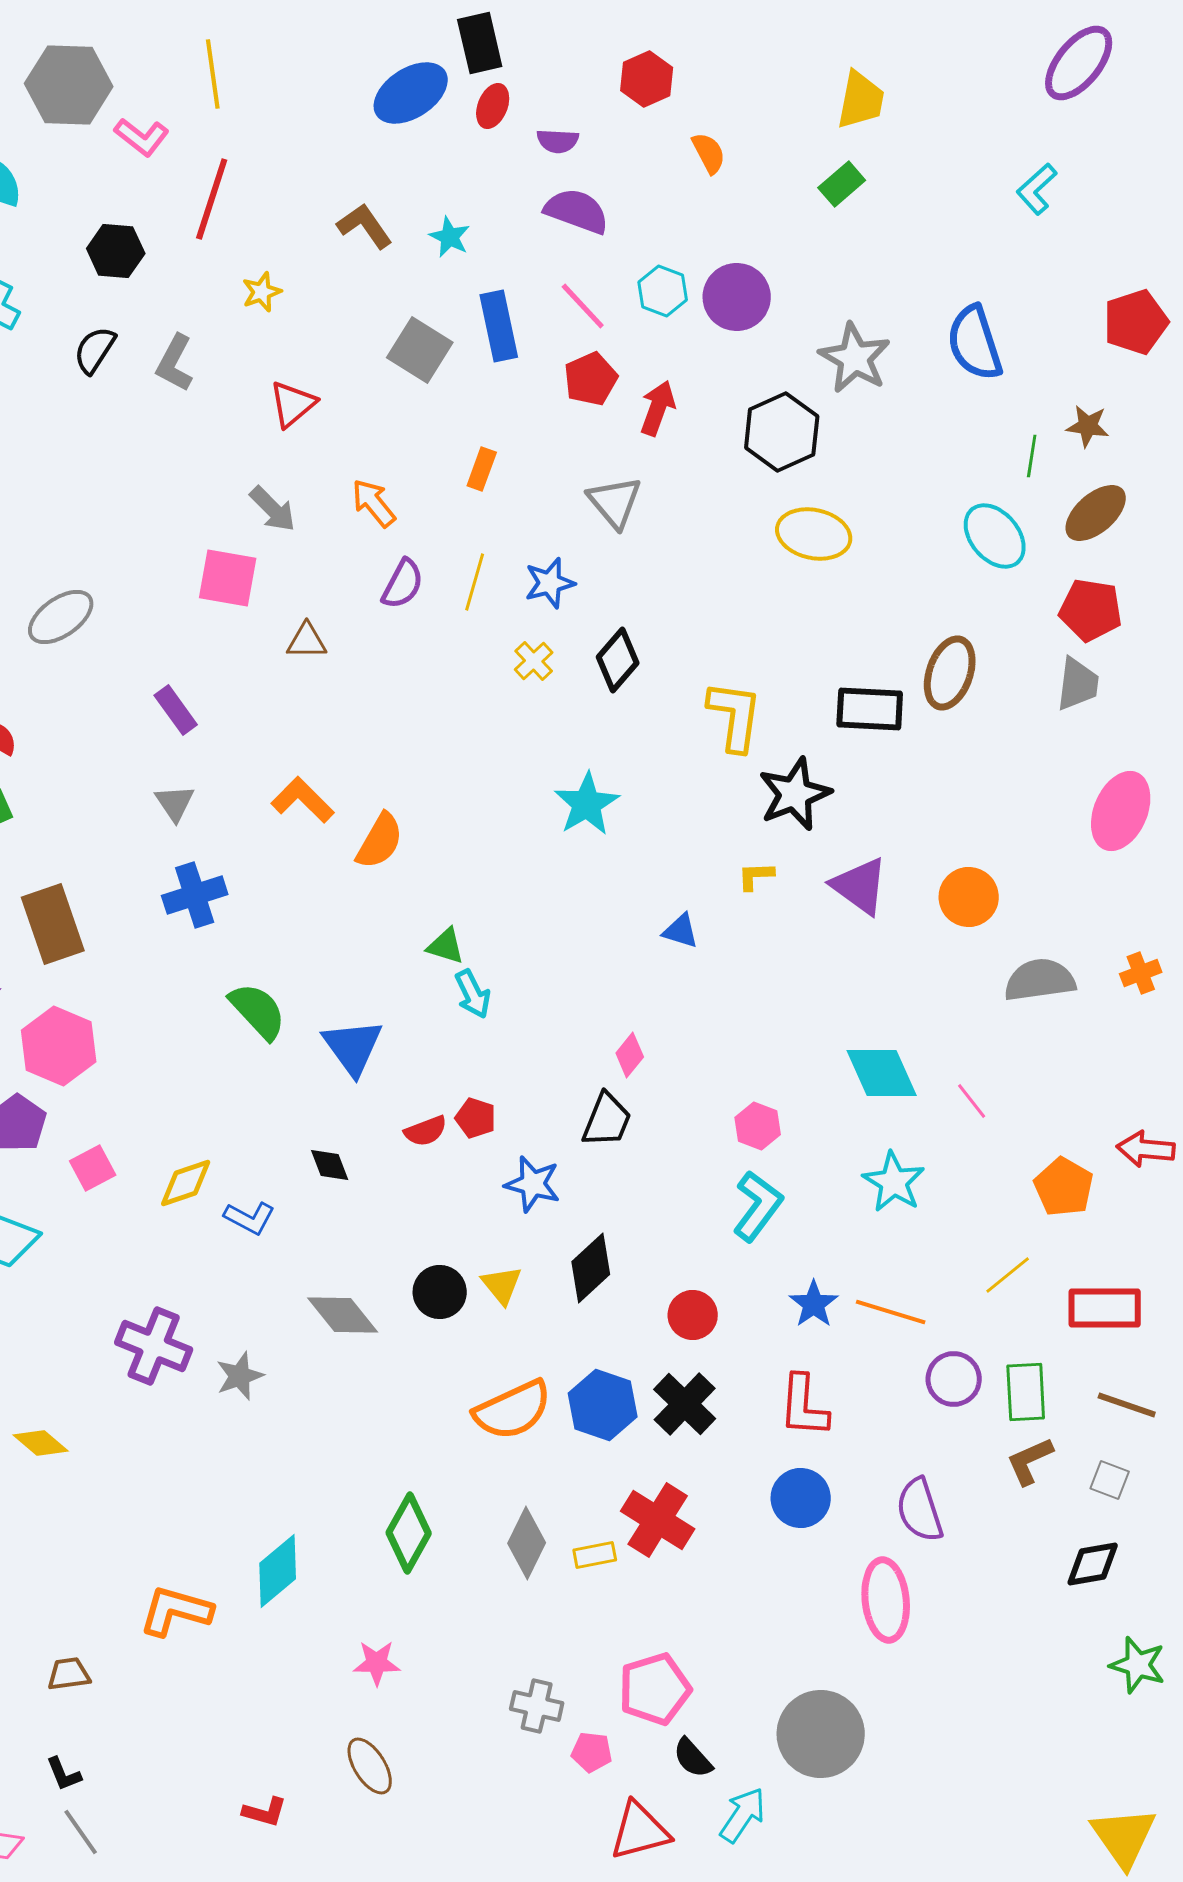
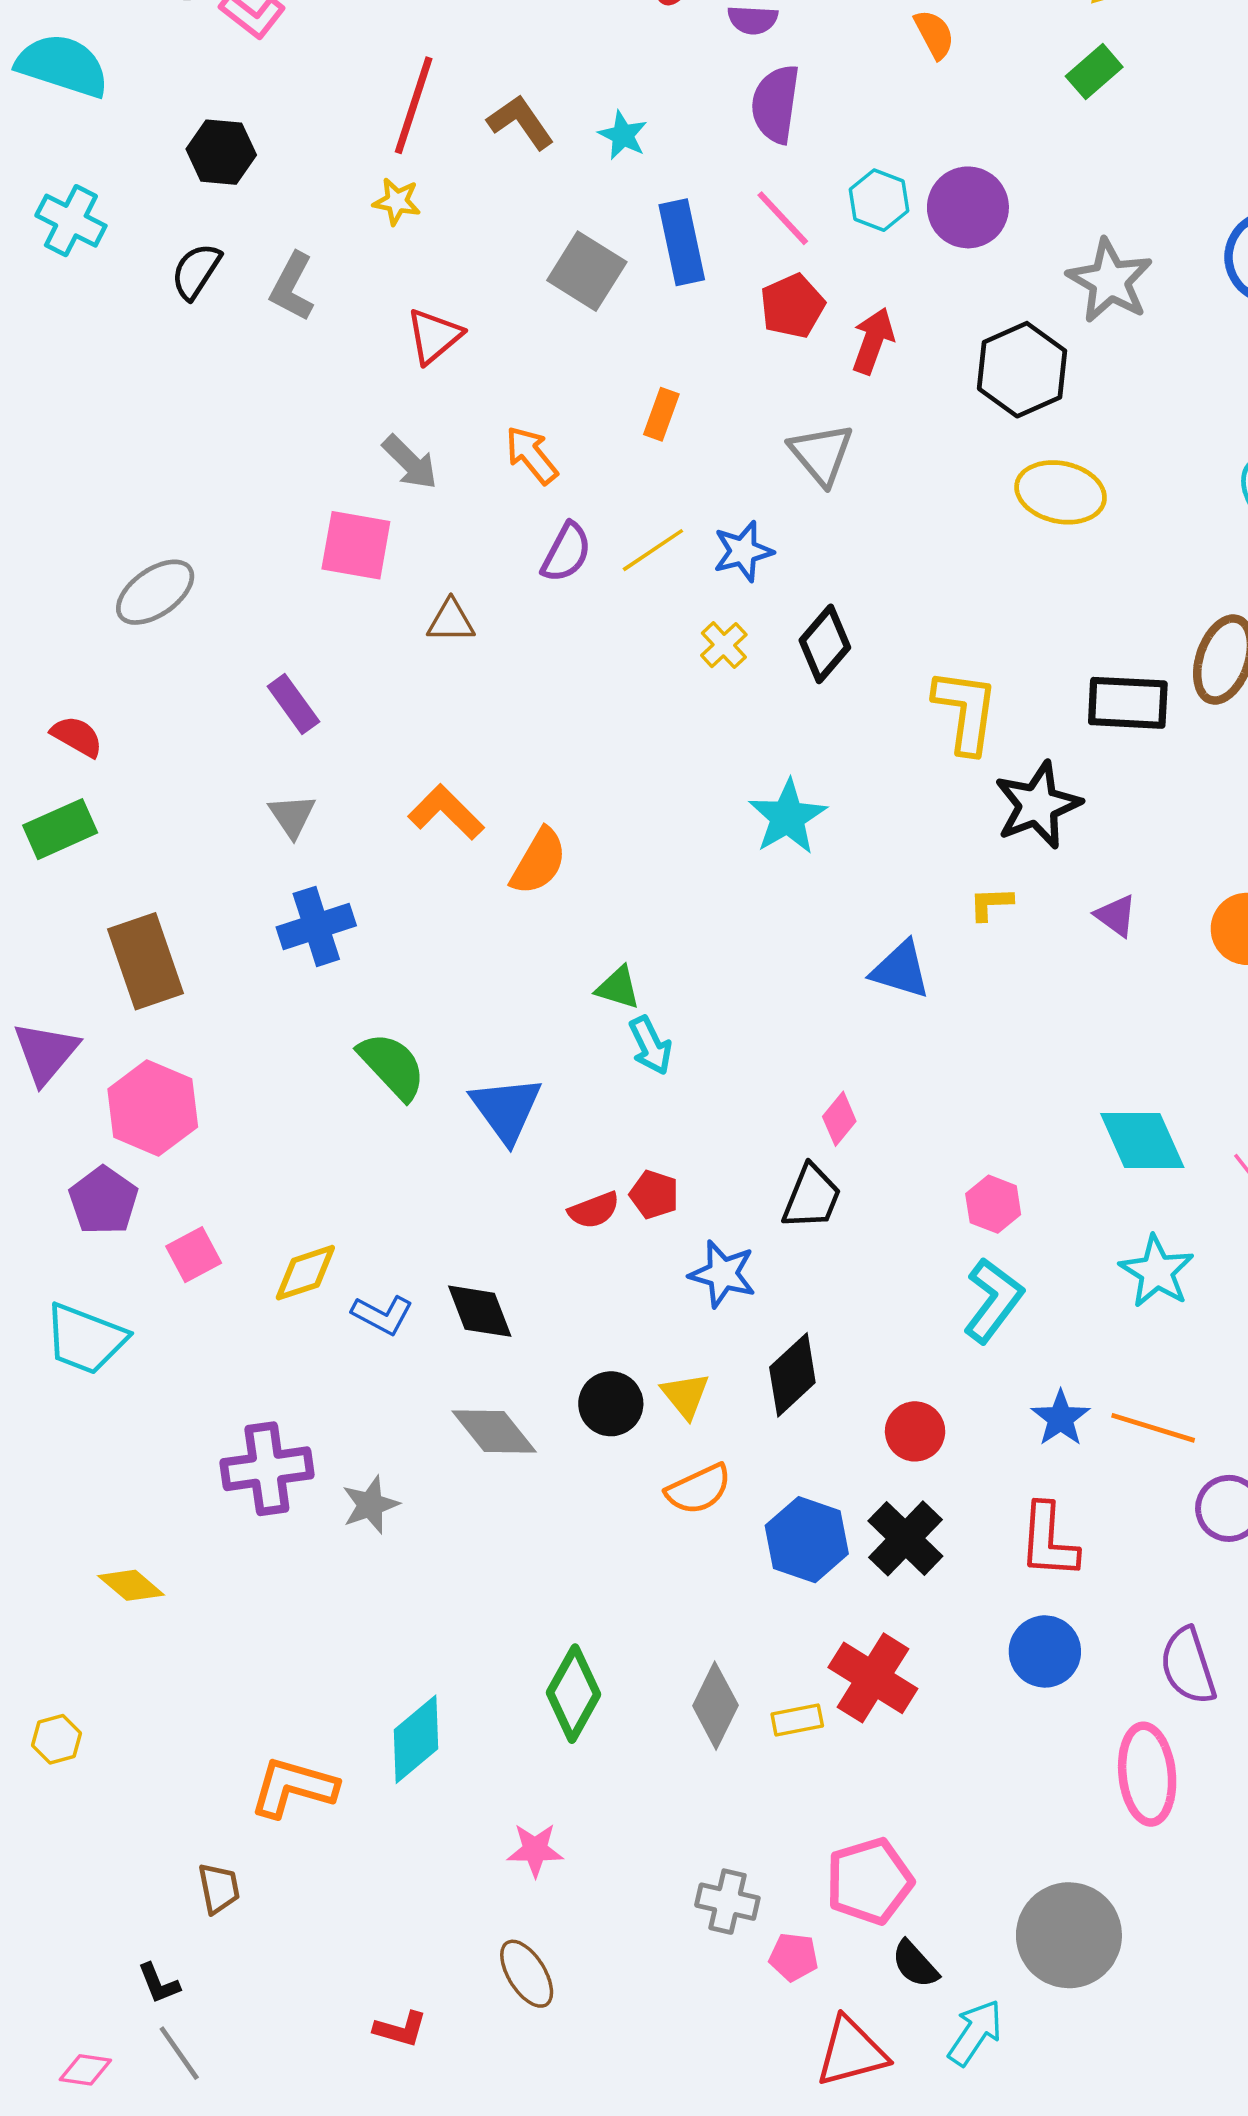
red line: (212, 199) -> (414, 105), moved
purple semicircle: (577, 211) -> (776, 104), turned -102
yellow star: (262, 292) -> (397, 201), turned 30
yellow line: (475, 582) -> (653, 550), turned 40
purple triangle: (860, 886) -> (1116, 916), size x0.6
blue triangle: (681, 931) -> (901, 970), size x1.4
black diamond: (330, 1165) -> (480, 1311), moved, size x1.4
purple cross: (154, 1346) -> (267, 1469), turned -30
orange semicircle: (513, 1410) -> (699, 1489), moved, size x0.7
brown trapezoid: (69, 1674) -> (219, 1888), moved, turned 87

